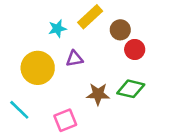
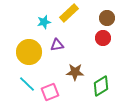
brown circle: (120, 30) -> (107, 18), moved
green diamond: (131, 89) -> (101, 86), moved, turned -45
cyan line: (19, 110) -> (27, 84), moved

